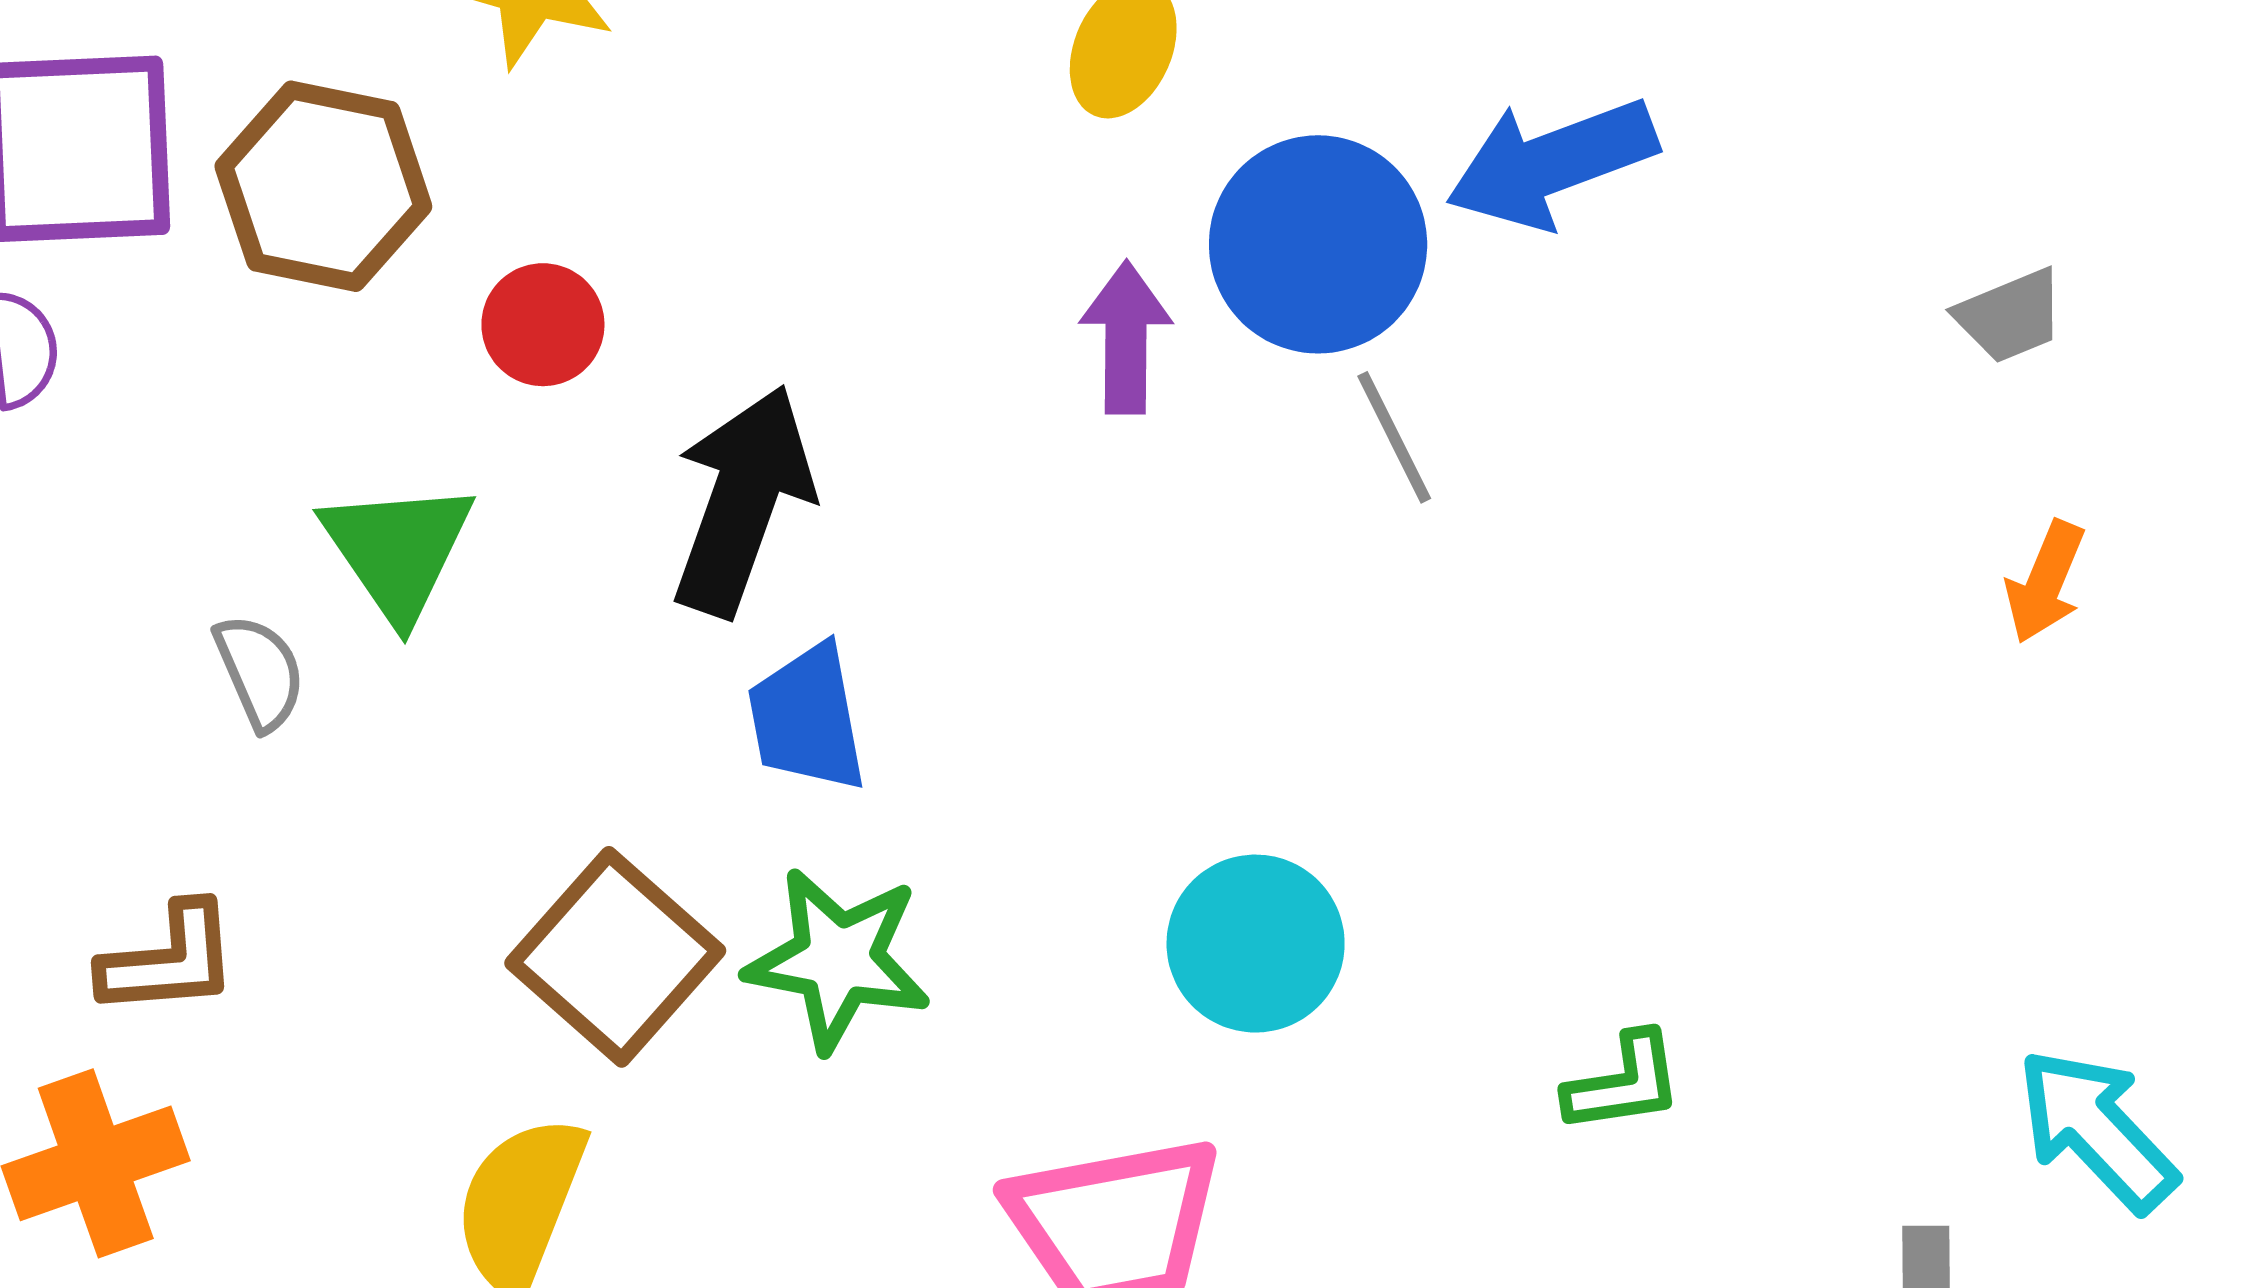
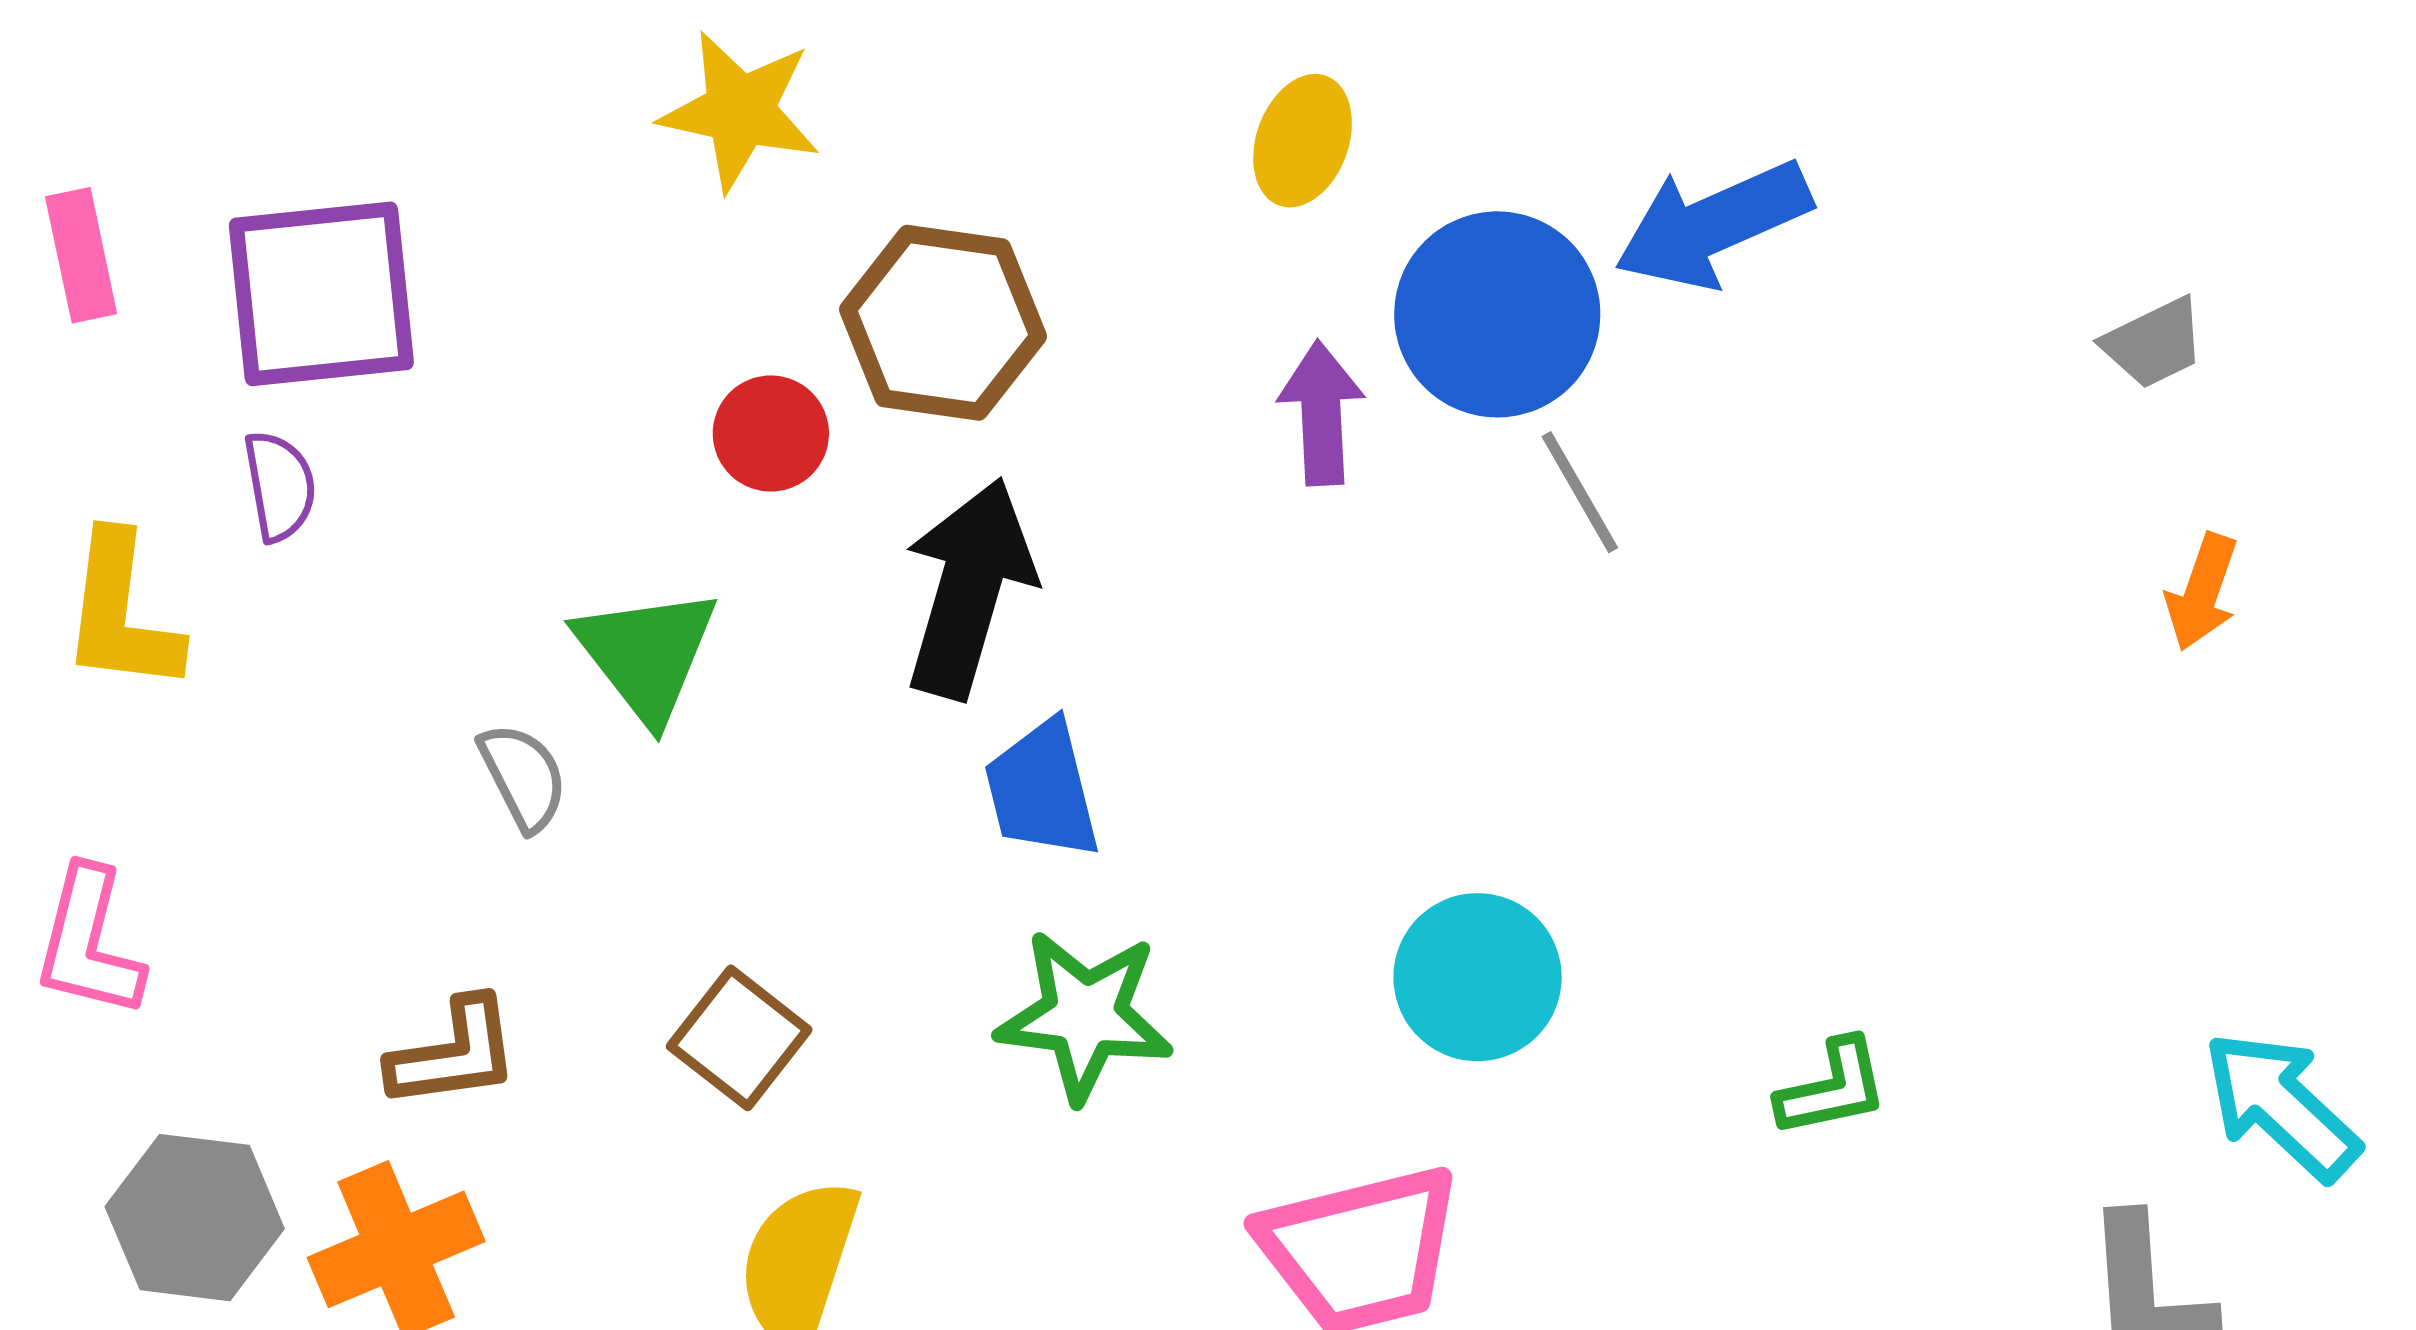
brown hexagon: (323, 186) -> (943, 323), moved
brown square: (615, 957) -> (739, 1038), moved, size x0.7

